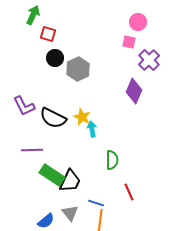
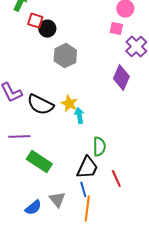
black circle: (55, 58) -> (47, 29), moved
black trapezoid: (70, 181) -> (87, 168), moved
blue line: (96, 203) -> (83, 190), turned 56

